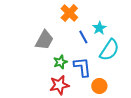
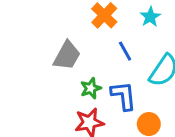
cyan star: (99, 28) -> (150, 17), moved

